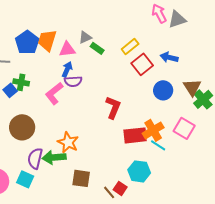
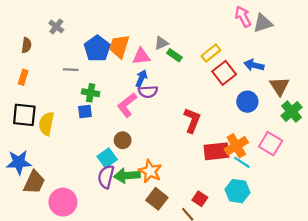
brown triangle: (192, 87) -> (279, 86), moved
blue square: (10, 90) -> (85, 112), moved, turned 32
brown circle: (22, 127) -> (123, 140), moved, size x0.6
orange star: (68, 142) -> (150, 171), moved
cyan hexagon: (139, 171) -> (237, 191), moved
brown square: (81, 178) -> (157, 199), turned 30
cyan square: (25, 179) -> (107, 158), moved, turned 30
red square: (120, 188) -> (200, 199), moved

